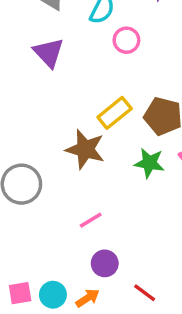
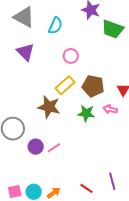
pink circle: (126, 40) -> (71, 56), moved
purple circle: (105, 263) -> (36, 147), moved

